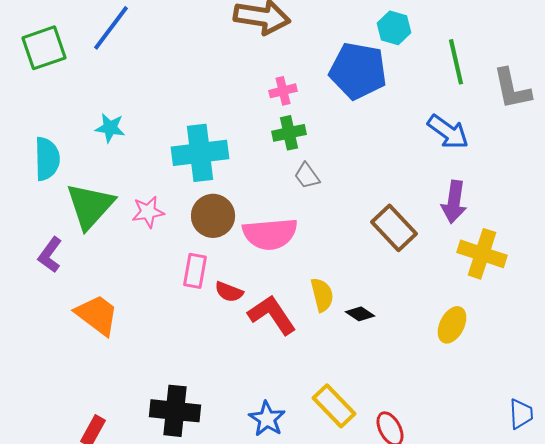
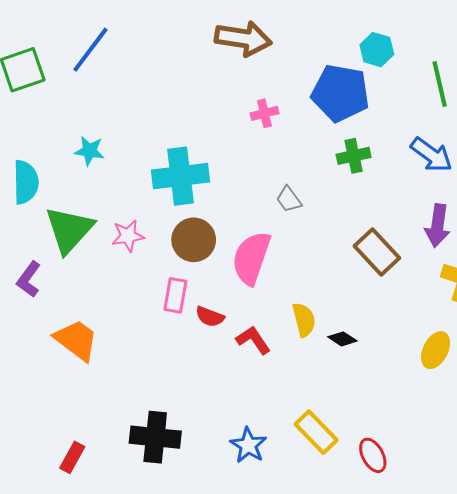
green cross: (289, 133) -> (354, 156), moved
pink semicircle: (270, 234) -> (251, 258), turned 114
red L-shape: (272, 315) -> (253, 340), size x0.7

